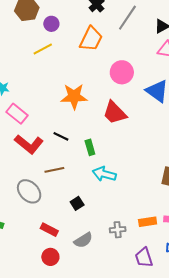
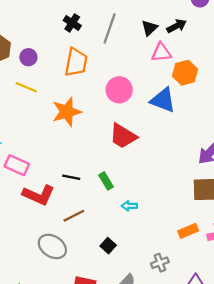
yellow line: (43, 49) -> (26, 87), turned 66
orange star: (74, 97) -> (67, 112), moved
cyan arrow: (104, 174) -> (129, 206), size x0.6
orange rectangle: (148, 222) -> (188, 231), moved

